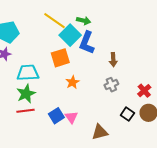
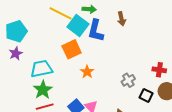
brown arrow: (113, 60) -> (121, 19), moved
gray cross: (111, 85) -> (128, 80), moved
red cross: (144, 91) -> (159, 70), turned -32

